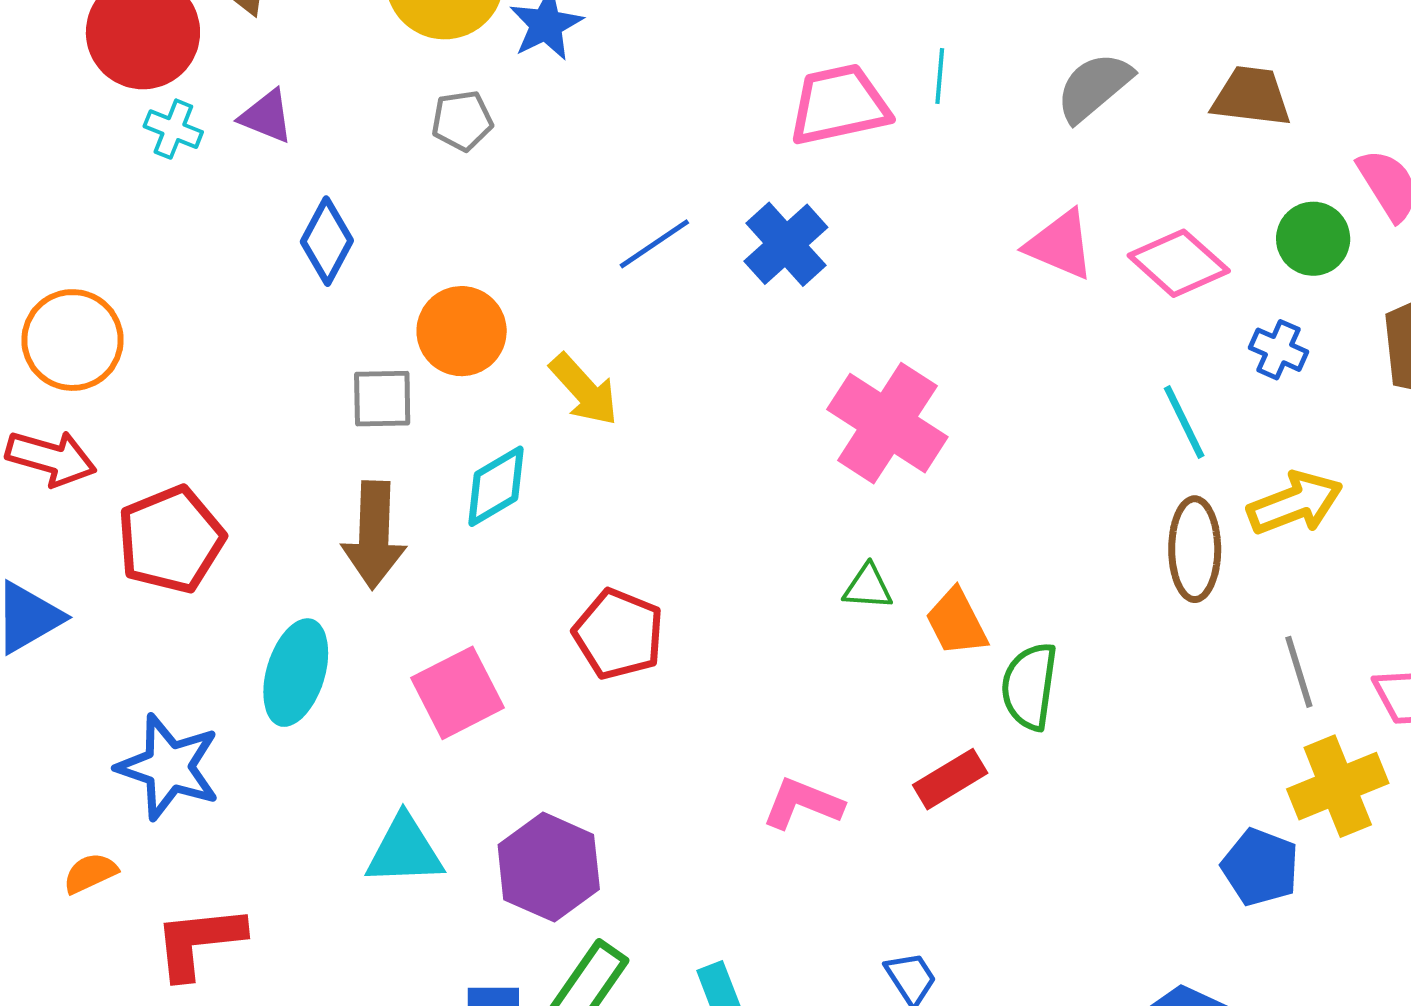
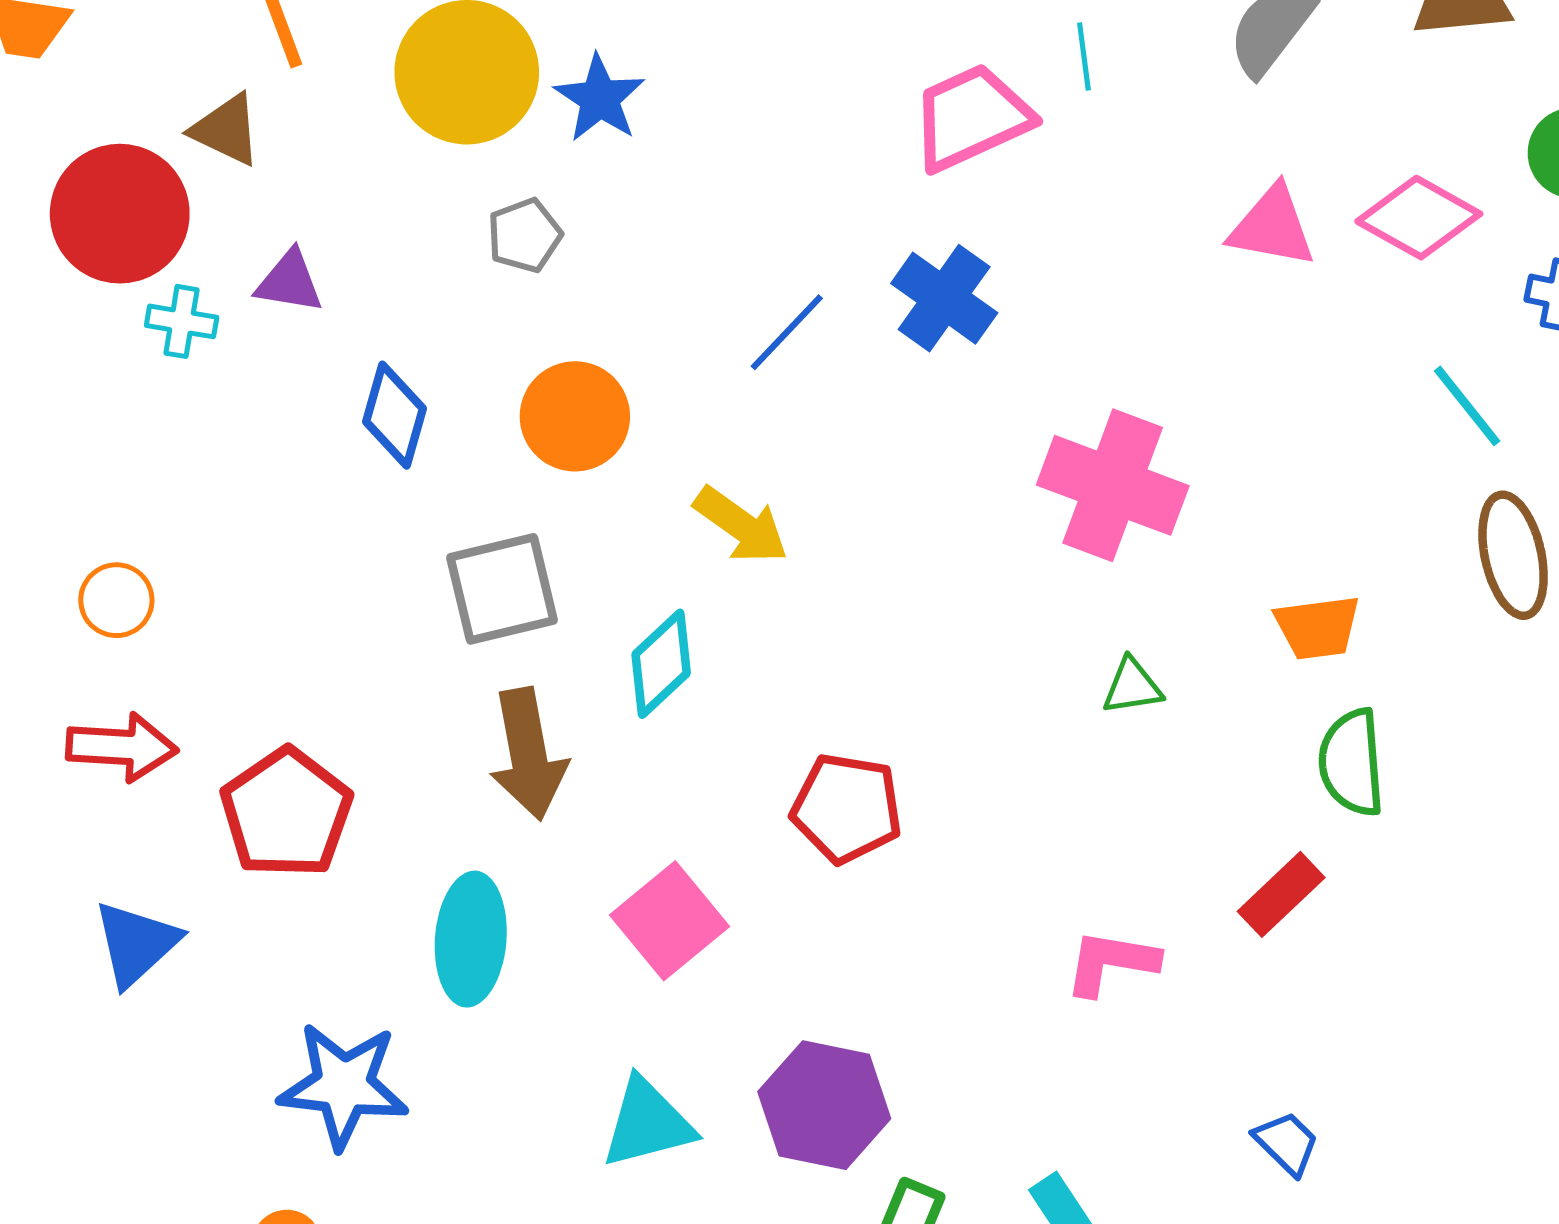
orange circle: (462, 331) -> (575, 416), moved
orange circle: (73, 340) -> (116, 600), size x0.6
gray square: (382, 399) -> (502, 589), size x1.4
orange trapezoid: (956, 622) -> (1318, 627), moved, turned -58

